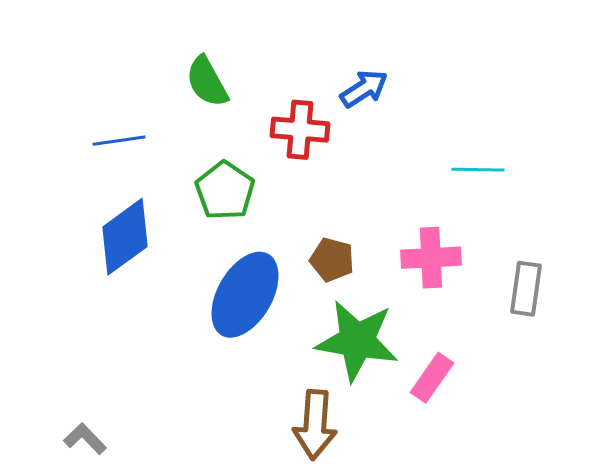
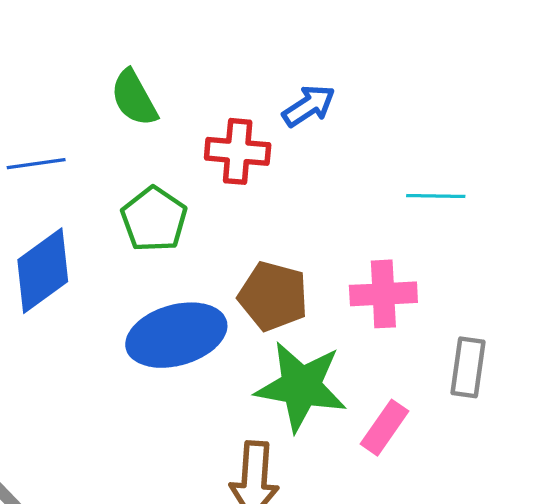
brown pentagon: (332, 260) -> (273, 296), size x1.4
gray rectangle: (526, 289) -> (468, 367), moved
blue ellipse: (245, 295) -> (176, 335), turned 44

